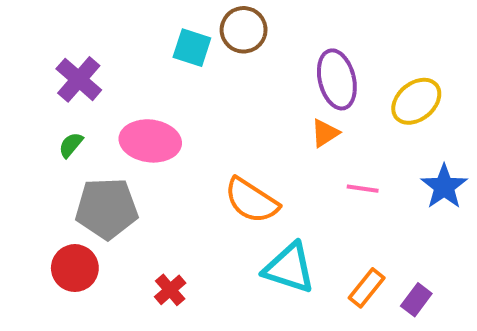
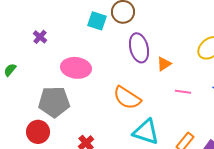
purple cross: (79, 79) -> (40, 37), size x0.6
purple ellipse: (337, 79) -> (139, 48), moved
green semicircle: (71, 145) -> (10, 70), moved

